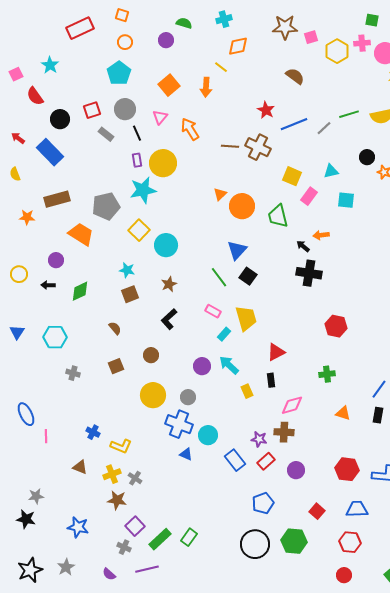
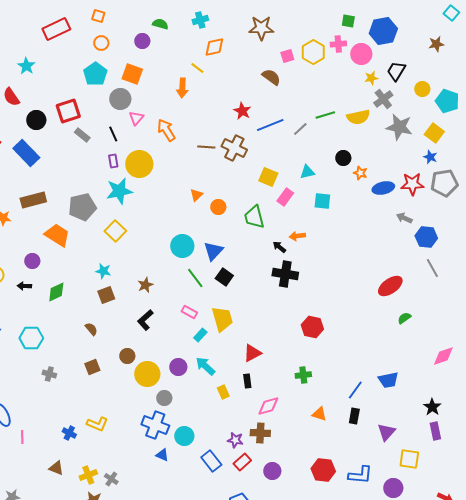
pink square: (311, 37) -> (287, 56), moved
orange square: (169, 85) -> (132, 74), moved, turned -30
gray circle: (125, 109) -> (120, 99), moved
red square: (92, 110) -> (68, 111), size x1.4
orange circle: (242, 206) -> (218, 207), size x0.6
cyan circle: (166, 245) -> (182, 246), moved
yellow circle: (153, 395) -> (147, 374), moved
yellow L-shape: (121, 446) -> (97, 424), moved

